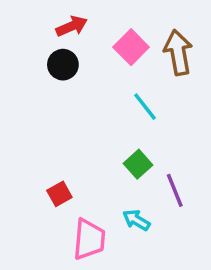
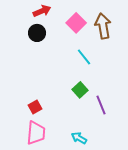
cyan arrow: (136, 220) -> (79, 138), moved
pink trapezoid: (89, 239) -> (36, 133), moved

